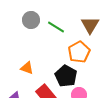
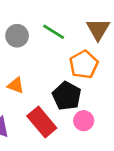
gray circle: (31, 20) -> (17, 36), moved

